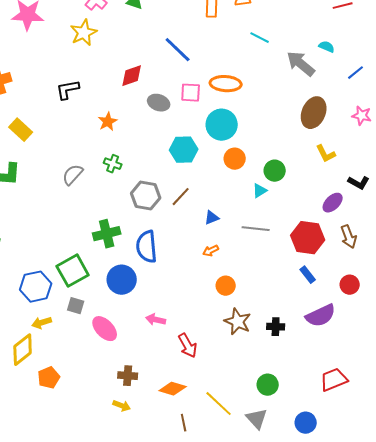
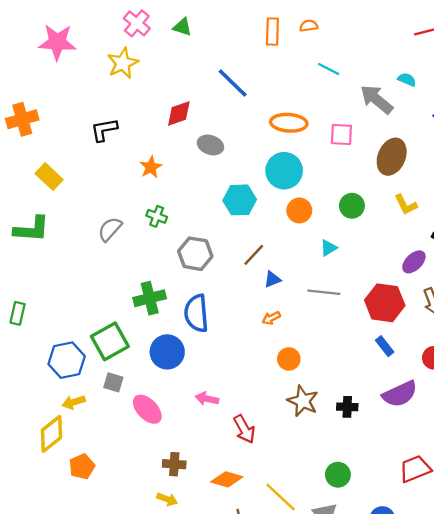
pink square: (191, 93) -> (341, 134), moved
green circle: (275, 171) -> (352, 206), moved
brown line: (181, 197) -> (254, 255), moved

